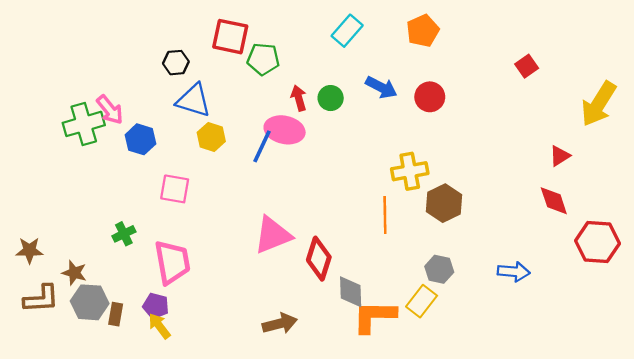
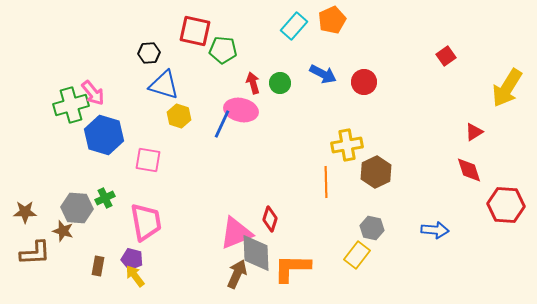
orange pentagon: (423, 31) -> (332, 20), moved
blue hexagon: (140, 139) -> (104, 135), moved, size x1.5
pink triangle: (273, 235) -> (236, 233), moved
red diamond: (319, 259) -> (270, 219), size x0.7
gray diamond: (351, 292) -> (256, 253), moved, size x1.4
gray hexagon: (90, 302) -> (77, 208), moved
orange L-shape: (374, 316) -> (292, 268), moved
brown arrow: (280, 324) -> (237, 274), turned -52

